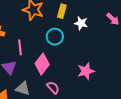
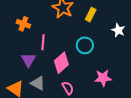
white star: (81, 23) -> (118, 30), moved
cyan circle: (55, 37) -> (85, 45), moved

